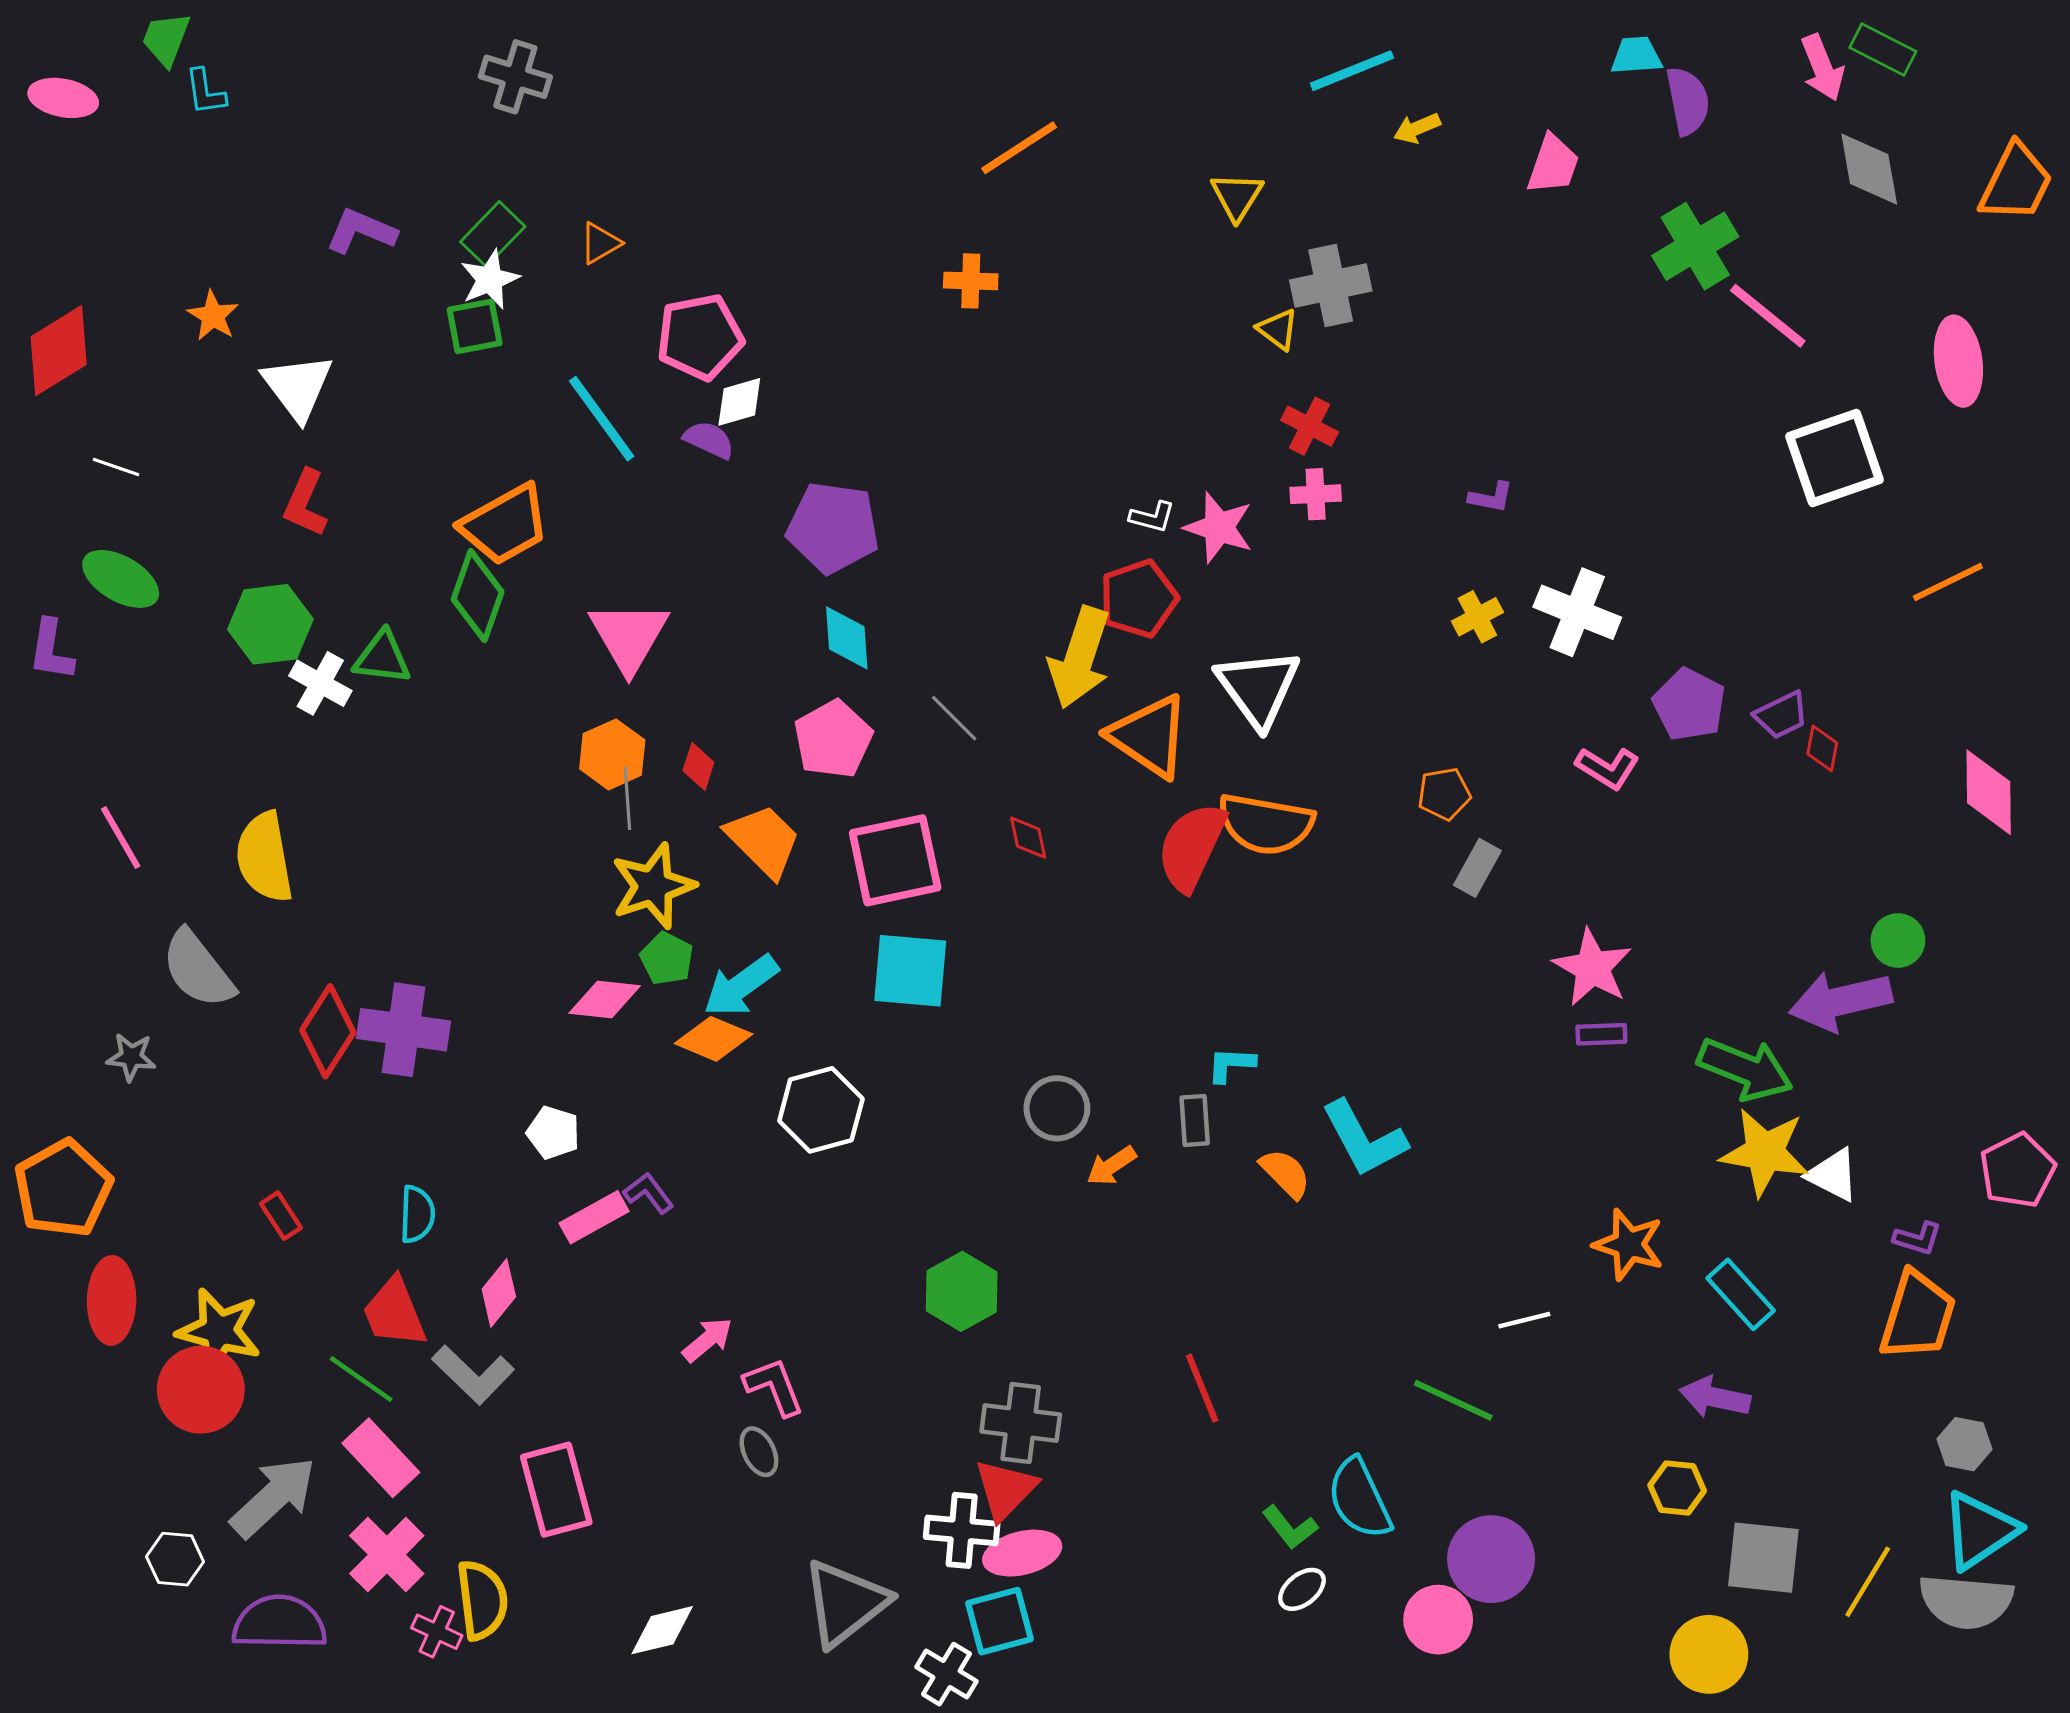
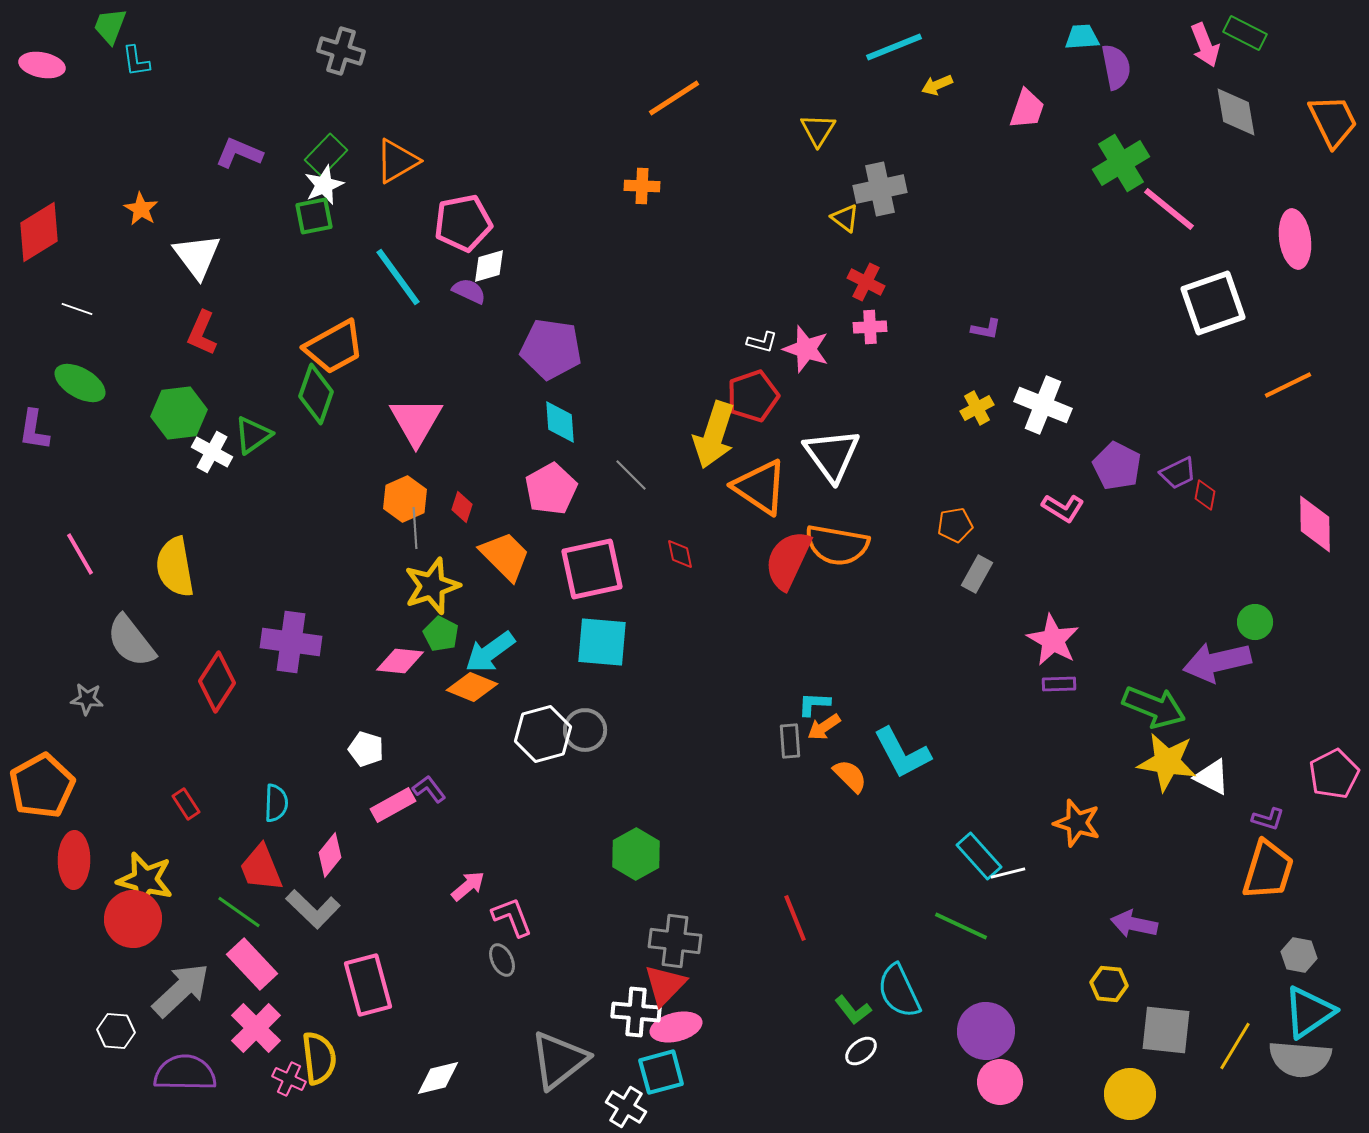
orange trapezoid: (2016, 183) -> (1333, 121), turned -52
orange triangle: (600, 243) -> (397, 161), size x1.6
green triangle: (382, 658) -> (253, 435), turned -42
purple cross: (403, 1030) -> (291, 642), moved
gray circle: (1057, 1108) -> (585, 730), moved
orange arrow: (1111, 1166) -> (824, 727), moved
cyan rectangle: (1741, 1294) -> (979, 856), moved
pink circle: (1438, 1620) -> (1000, 1082), moved

